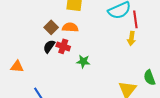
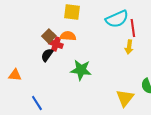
red cross: (63, 46) -> (56, 44), moved
green star: (83, 61) -> (81, 70), size x1.5

